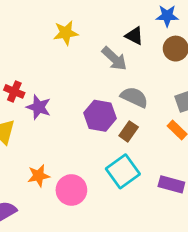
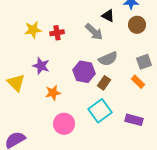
yellow star: (66, 33) -> (33, 30), moved
red cross: (14, 91) -> (57, 33), moved, turned -32
gray semicircle: (134, 97) -> (108, 59), turned 132
orange star: (39, 176) -> (53, 93), moved

